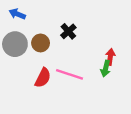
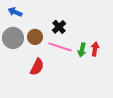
green arrow: (106, 69) -> (82, 50), moved
pink line: (70, 74) -> (60, 47), moved

